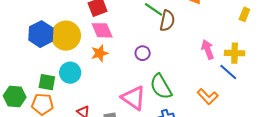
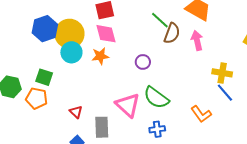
pink arrow: (208, 50) -> (197, 40), moved
yellow cross: (235, 53) -> (222, 73), moved
cyan circle: (70, 73) -> (71, 52), moved
green semicircle: (161, 87) -> (156, 98), turned -32

